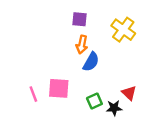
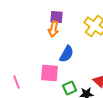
orange arrow: (82, 45) -> (54, 29), moved
pink square: (59, 88) -> (50, 73), moved

